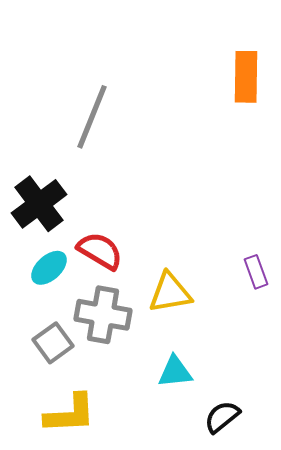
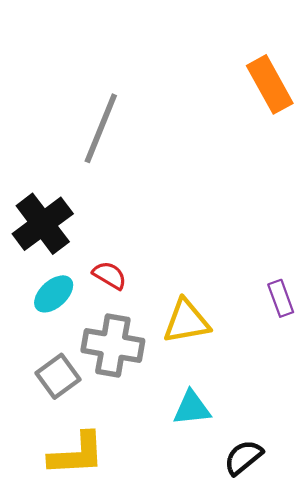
orange rectangle: (246, 77) -> (270, 84), turned -30
red semicircle: (100, 251) -> (110, 275), size x0.7

